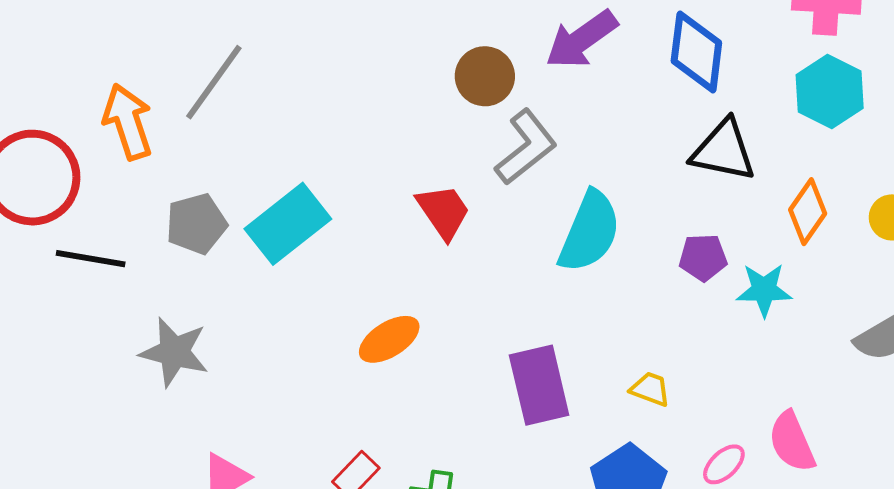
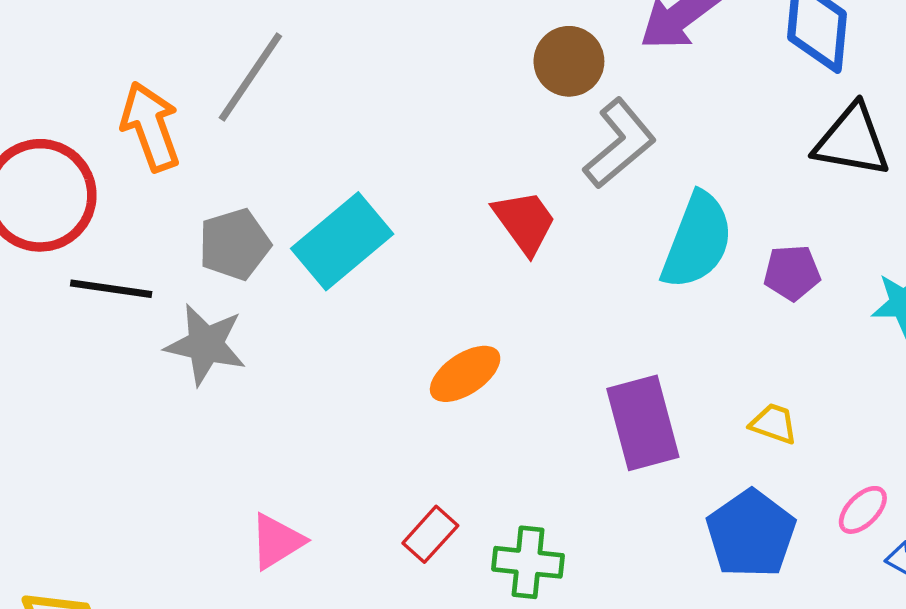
purple pentagon: (703, 257) -> (792, 273), moved
gray star: (174, 352) -> (206, 345), moved

